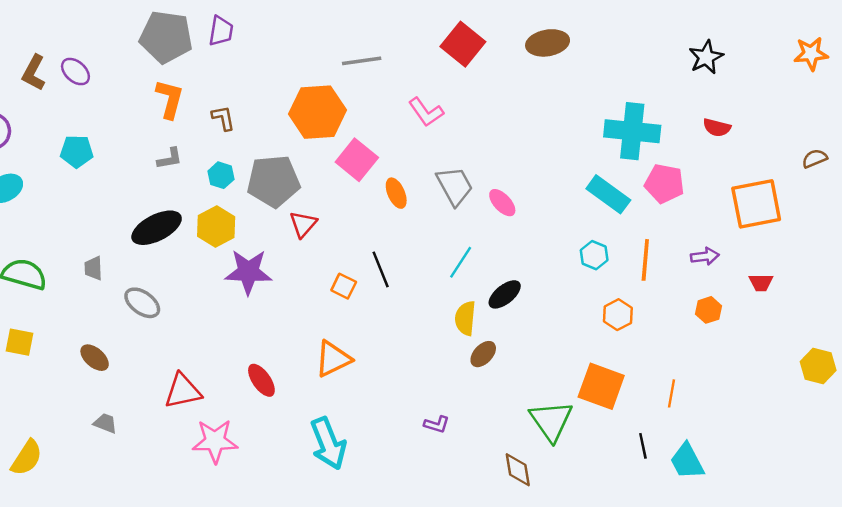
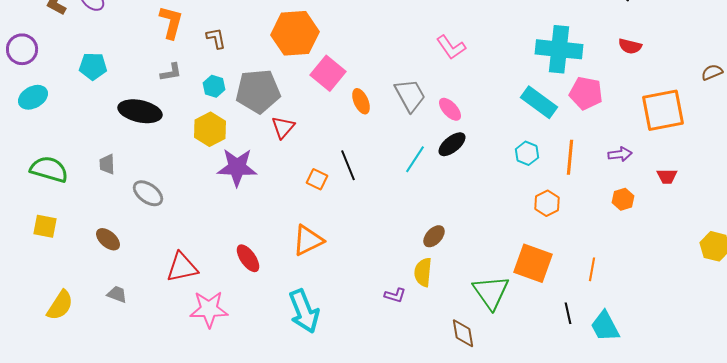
pink L-shape: (426, 112) -> (451, 47), moved
black ellipse: (157, 228) -> (140, 111), moved, turned 39
black ellipse: (505, 294) -> (452, 144), moved
yellow semicircle: (465, 318) -> (423, 272), moved
yellow semicircle: (27, 458) -> (60, 305), moved

